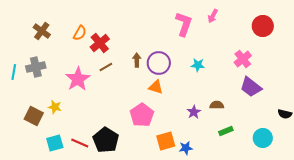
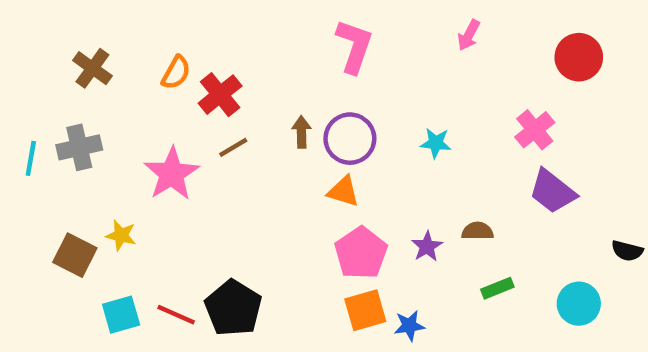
pink L-shape: (184, 24) -> (354, 46), moved
pink pentagon: (142, 115) -> (361, 253), moved

